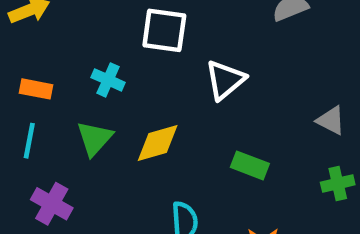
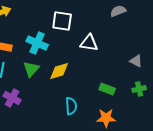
cyan cross: (108, 80) -> (37, 43), size x1.5
white triangle: (225, 80) -> (89, 43), turned 48
green rectangle: (250, 165) -> (107, 89), moved

